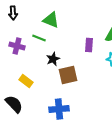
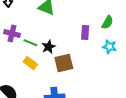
green line: (39, 38) -> (30, 43), moved
yellow rectangle: (26, 81) -> (30, 63), moved

